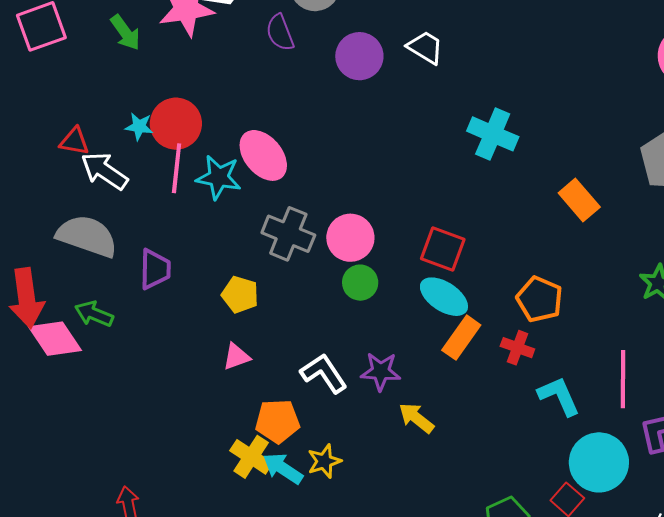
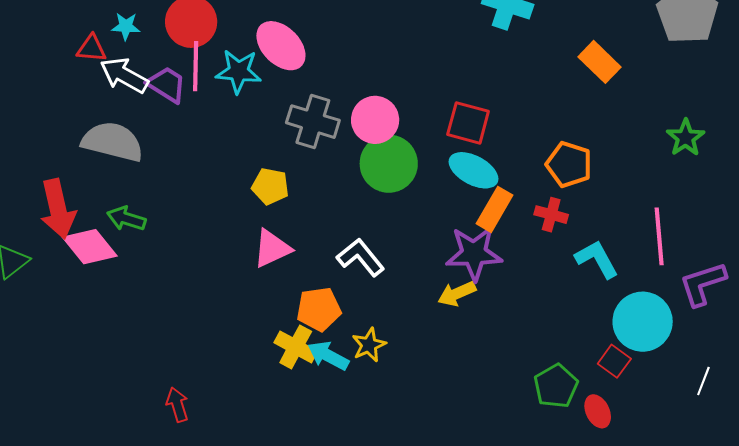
cyan star: (139, 126) -> (126, 26), moved
purple trapezoid: (155, 269) -> (167, 85), moved, turned -54
green circle: (360, 283) -> (389, 164), size x1.6
pink triangle: (236, 357) -> (272, 249), size x1.4
purple star: (381, 371) -> (474, 253), moved, size x1.4
yellow arrow: (416, 418) -> (457, 294), turned -57

